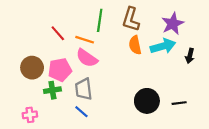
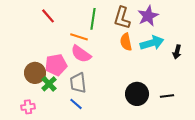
purple star: (173, 24) -> (148, 16), moved
red line: (58, 33) -> (48, 16), moved
brown circle: (32, 68) -> (35, 73), moved
green cross: (52, 90) -> (49, 84), turned -35

